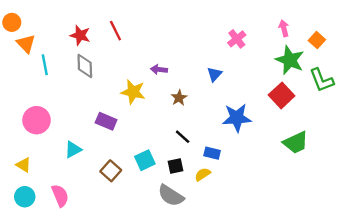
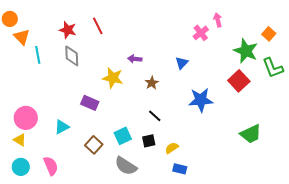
pink arrow: (284, 28) -> (218, 20), moved
pink circle: (37, 120) -> (26, 118), moved
green trapezoid: (296, 143) -> (251, 134), moved
blue rectangle: (212, 153) -> (180, 169), moved
gray semicircle: (171, 196) -> (126, 166), moved

